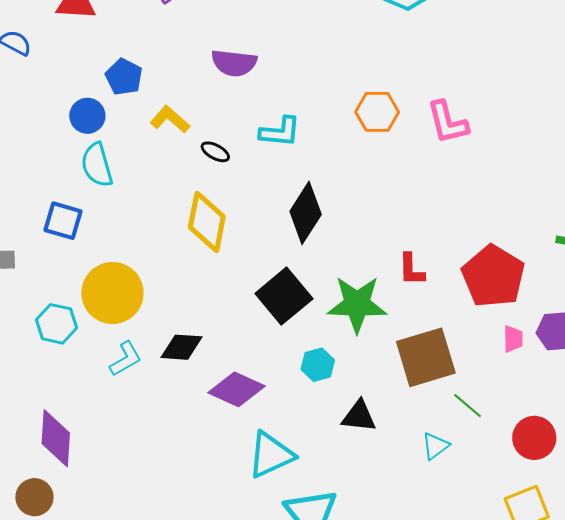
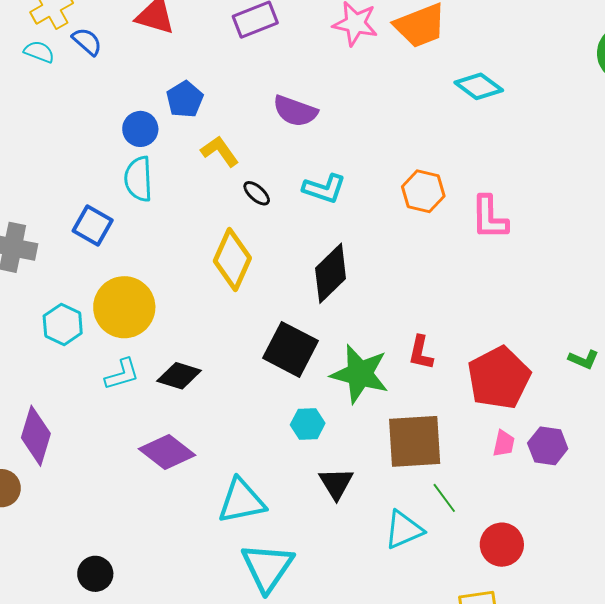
black square: (284, 296) -> (290, 349), turned -36
purple diamond: (236, 389) -> (167, 452), moved
black triangle: (359, 416) -> (336, 483), turned 39
cyan triangle: (435, 446) -> (404, 530), size x1.4

